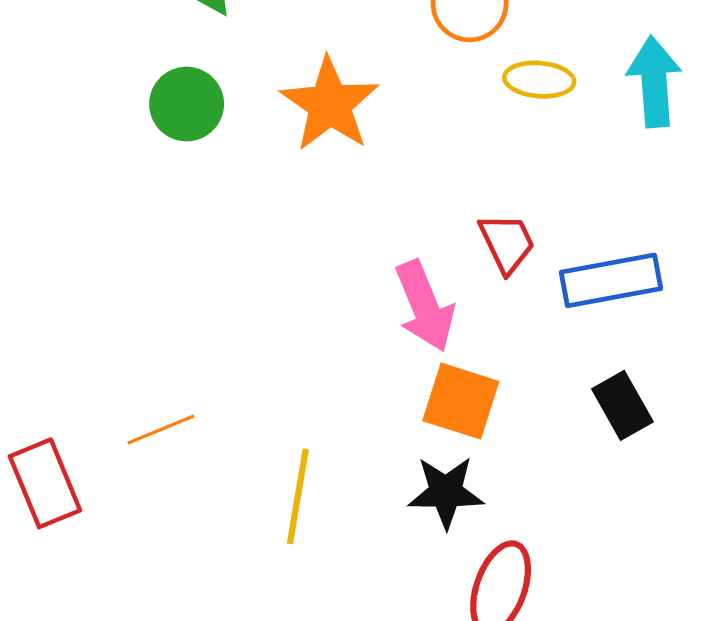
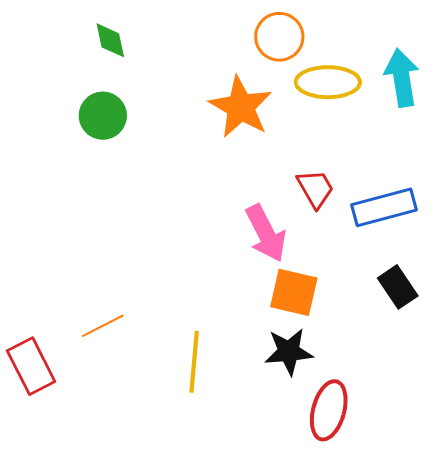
yellow ellipse: (539, 80) -> (328, 82), size x1.4
orange star: (330, 104) -> (241, 107), moved

